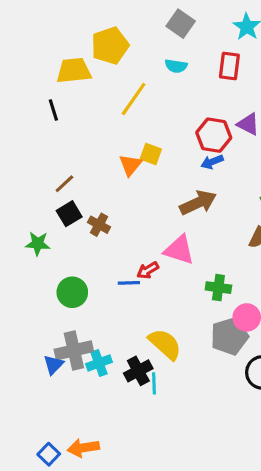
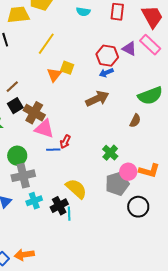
yellow line: (134, 99) -> (46, 44), moved
brown cross: (99, 225) -> (34, 113), size x1.5
pink triangle: (179, 250) -> (44, 129), moved
red arrow: (148, 270) -> (65, 142), turned -32
green cross: (218, 288) -> (110, 153), turned 35
gray cross: (74, 350) -> (23, 176), moved

